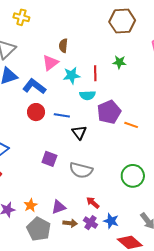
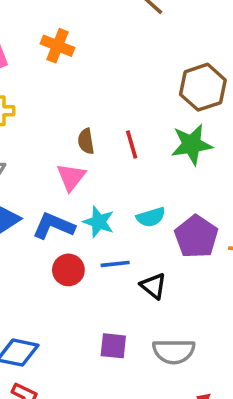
brown hexagon: (122, 21) -> (203, 87), moved
green star: (119, 62) -> (192, 145), size x1.6
red line: (95, 73) -> (132, 144), moved
cyan star: (72, 75) -> (99, 222), moved, turned -30

